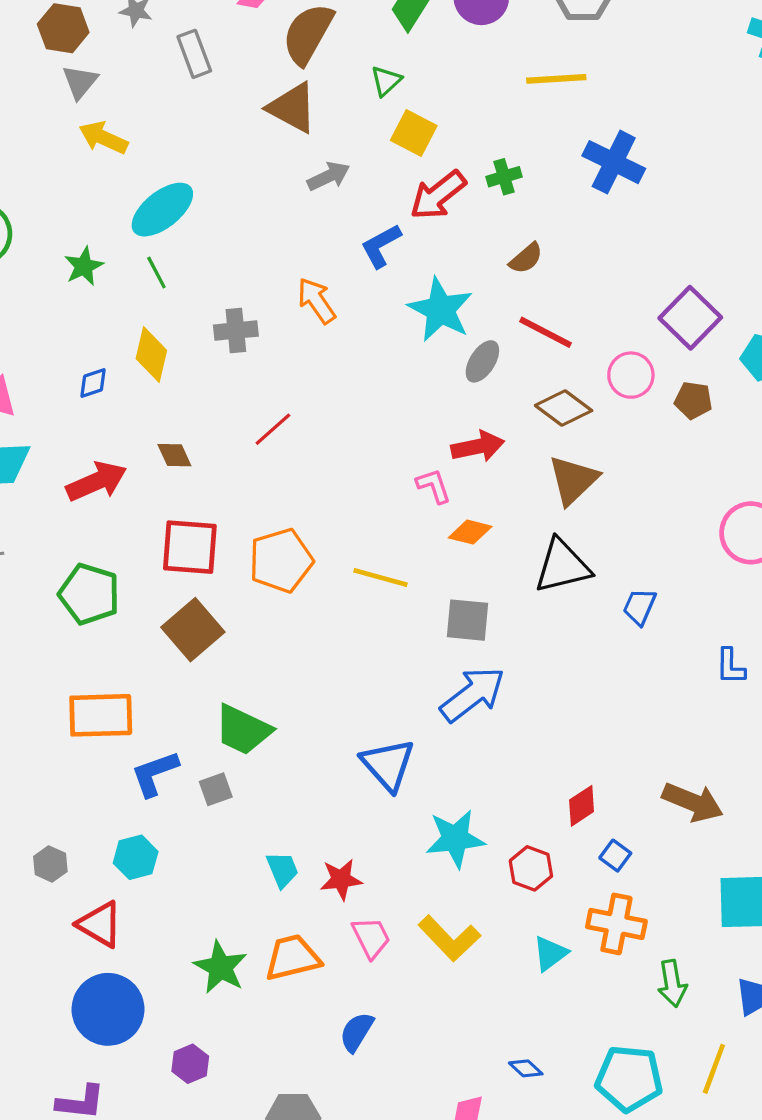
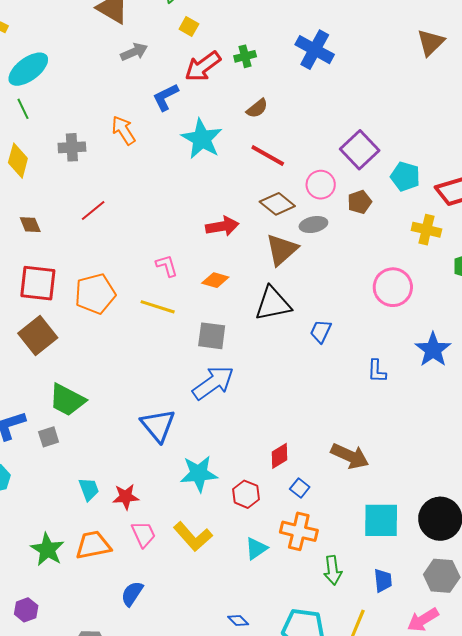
yellow square: (414, 133) -> (189, 27), size x0.7
gray ellipse: (482, 361) -> (313, 225), moved, turned 44
brown pentagon: (693, 400) -> (360, 202), turned -30
pink L-shape: (434, 486) -> (167, 266), moved

